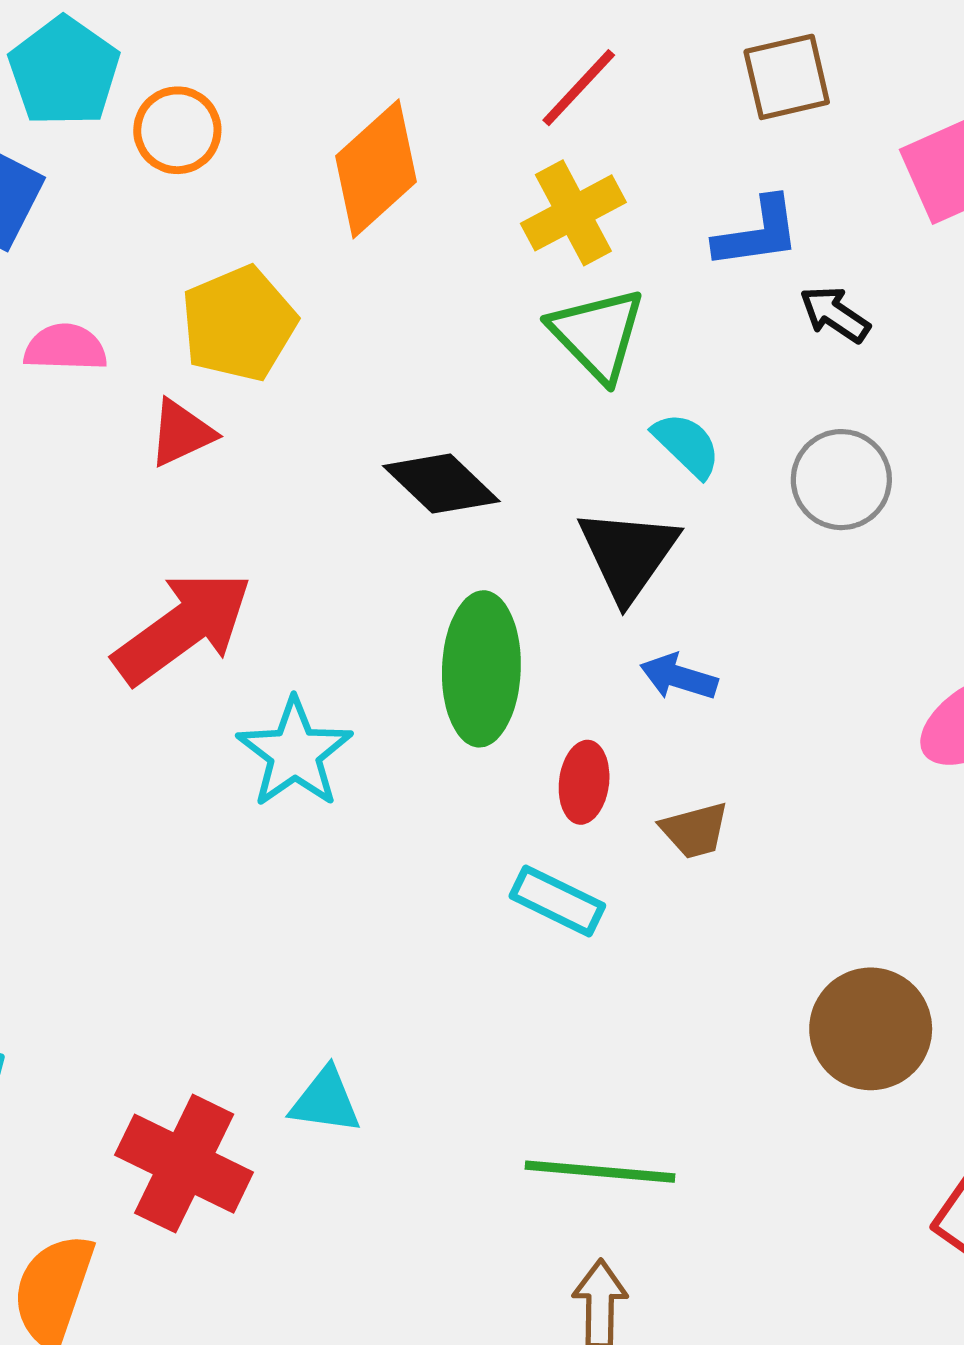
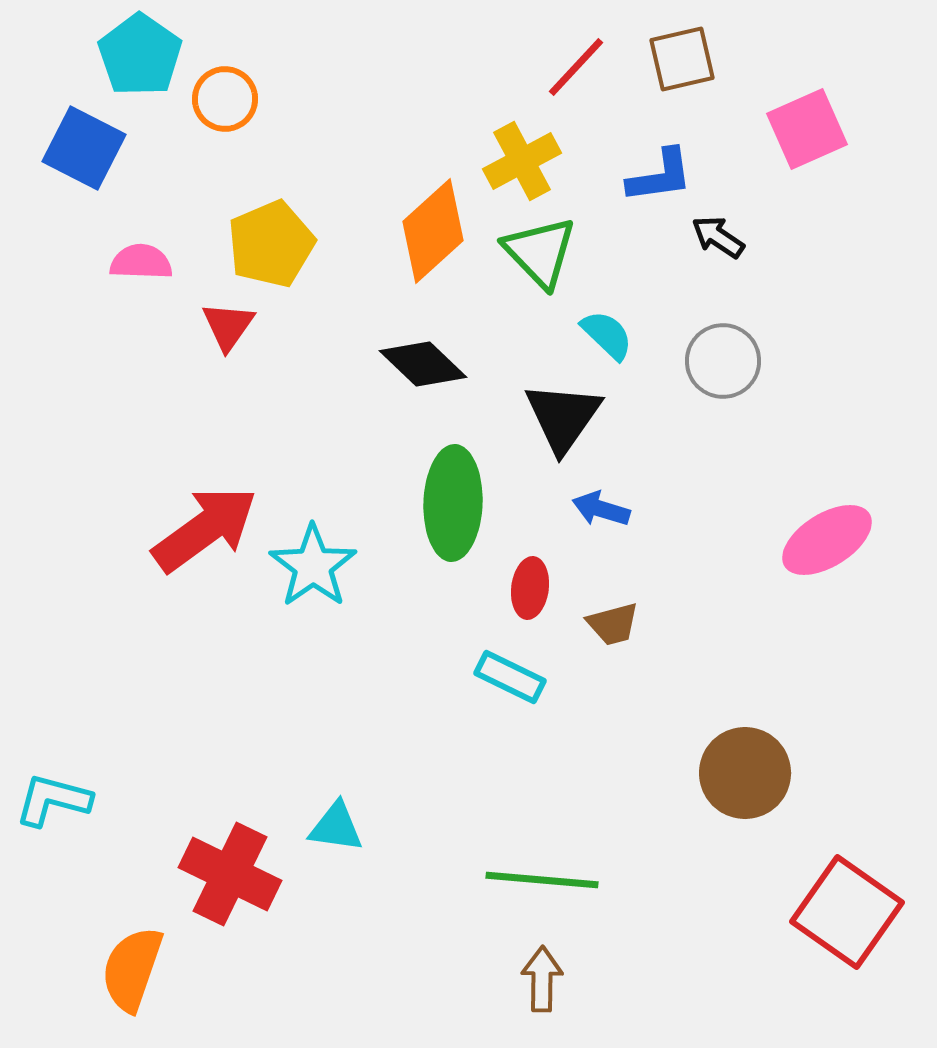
red line: (579, 88) -> (576, 67), moved
orange diamond: (376, 169) -> (433, 231), moved
red triangle: (181, 433) -> (228, 326), turned -30
red arrow: (183, 628) -> (205, 529), moved

